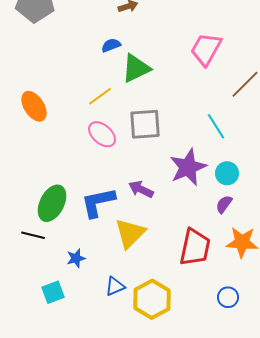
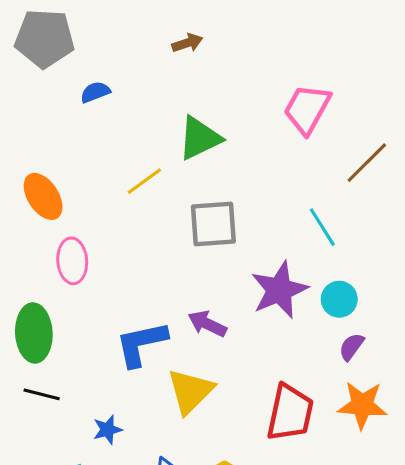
blue semicircle: (111, 45) -> (95, 92), moved
pink ellipse: (102, 134) -> (72, 261), moved, turned 44
green ellipse: (52, 203) -> (34, 333), moved, turned -30
purple semicircle: (224, 204) -> (351, 347), moved

